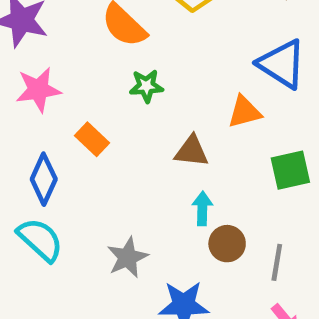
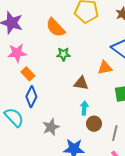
orange rectangle: (92, 139) -> (28, 74), moved
blue diamond: (44, 179) -> (31, 97), moved

